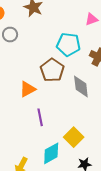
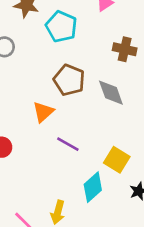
cyan pentagon: (68, 44) -> (61, 27), moved, turned 30
purple line: (40, 117) -> (68, 144), turned -36

